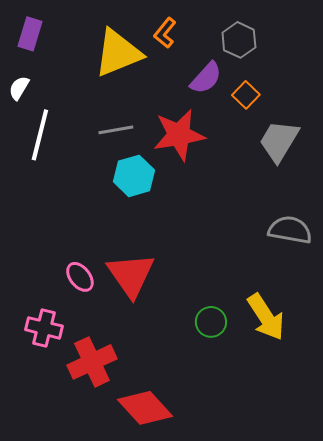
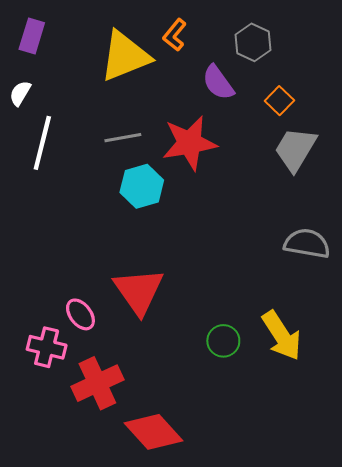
purple semicircle: (206, 78) -> (218, 83), turned 102
orange square: (246, 95) -> (279, 101), moved
pink ellipse: (80, 277) -> (80, 314), moved

